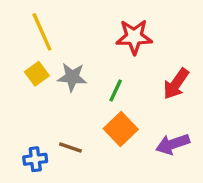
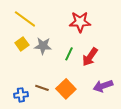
yellow line: (42, 32) -> (25, 19), turned -30
red arrow: (176, 84) -> (90, 57), moved
orange square: (121, 129) -> (66, 89), moved

